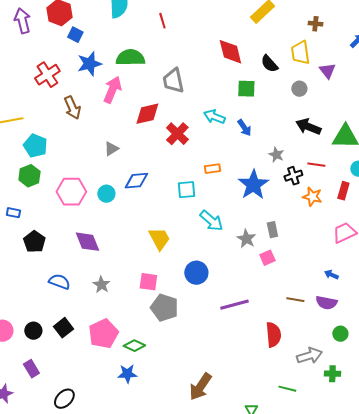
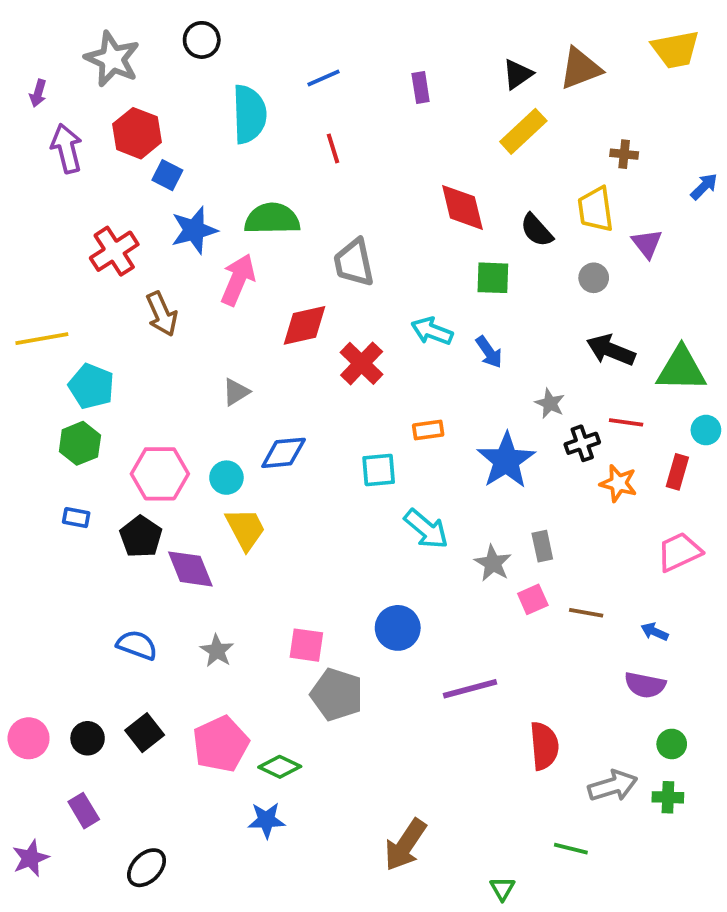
blue rectangle: (13, 213) -> (76, 518), moved
yellow trapezoid: (159, 239) -> (245, 529), moved
black pentagon: (34, 242) -> (141, 537), moved
brown line: (295, 300) -> (586, 613), moved
green cross: (332, 374) -> (668, 797), moved

